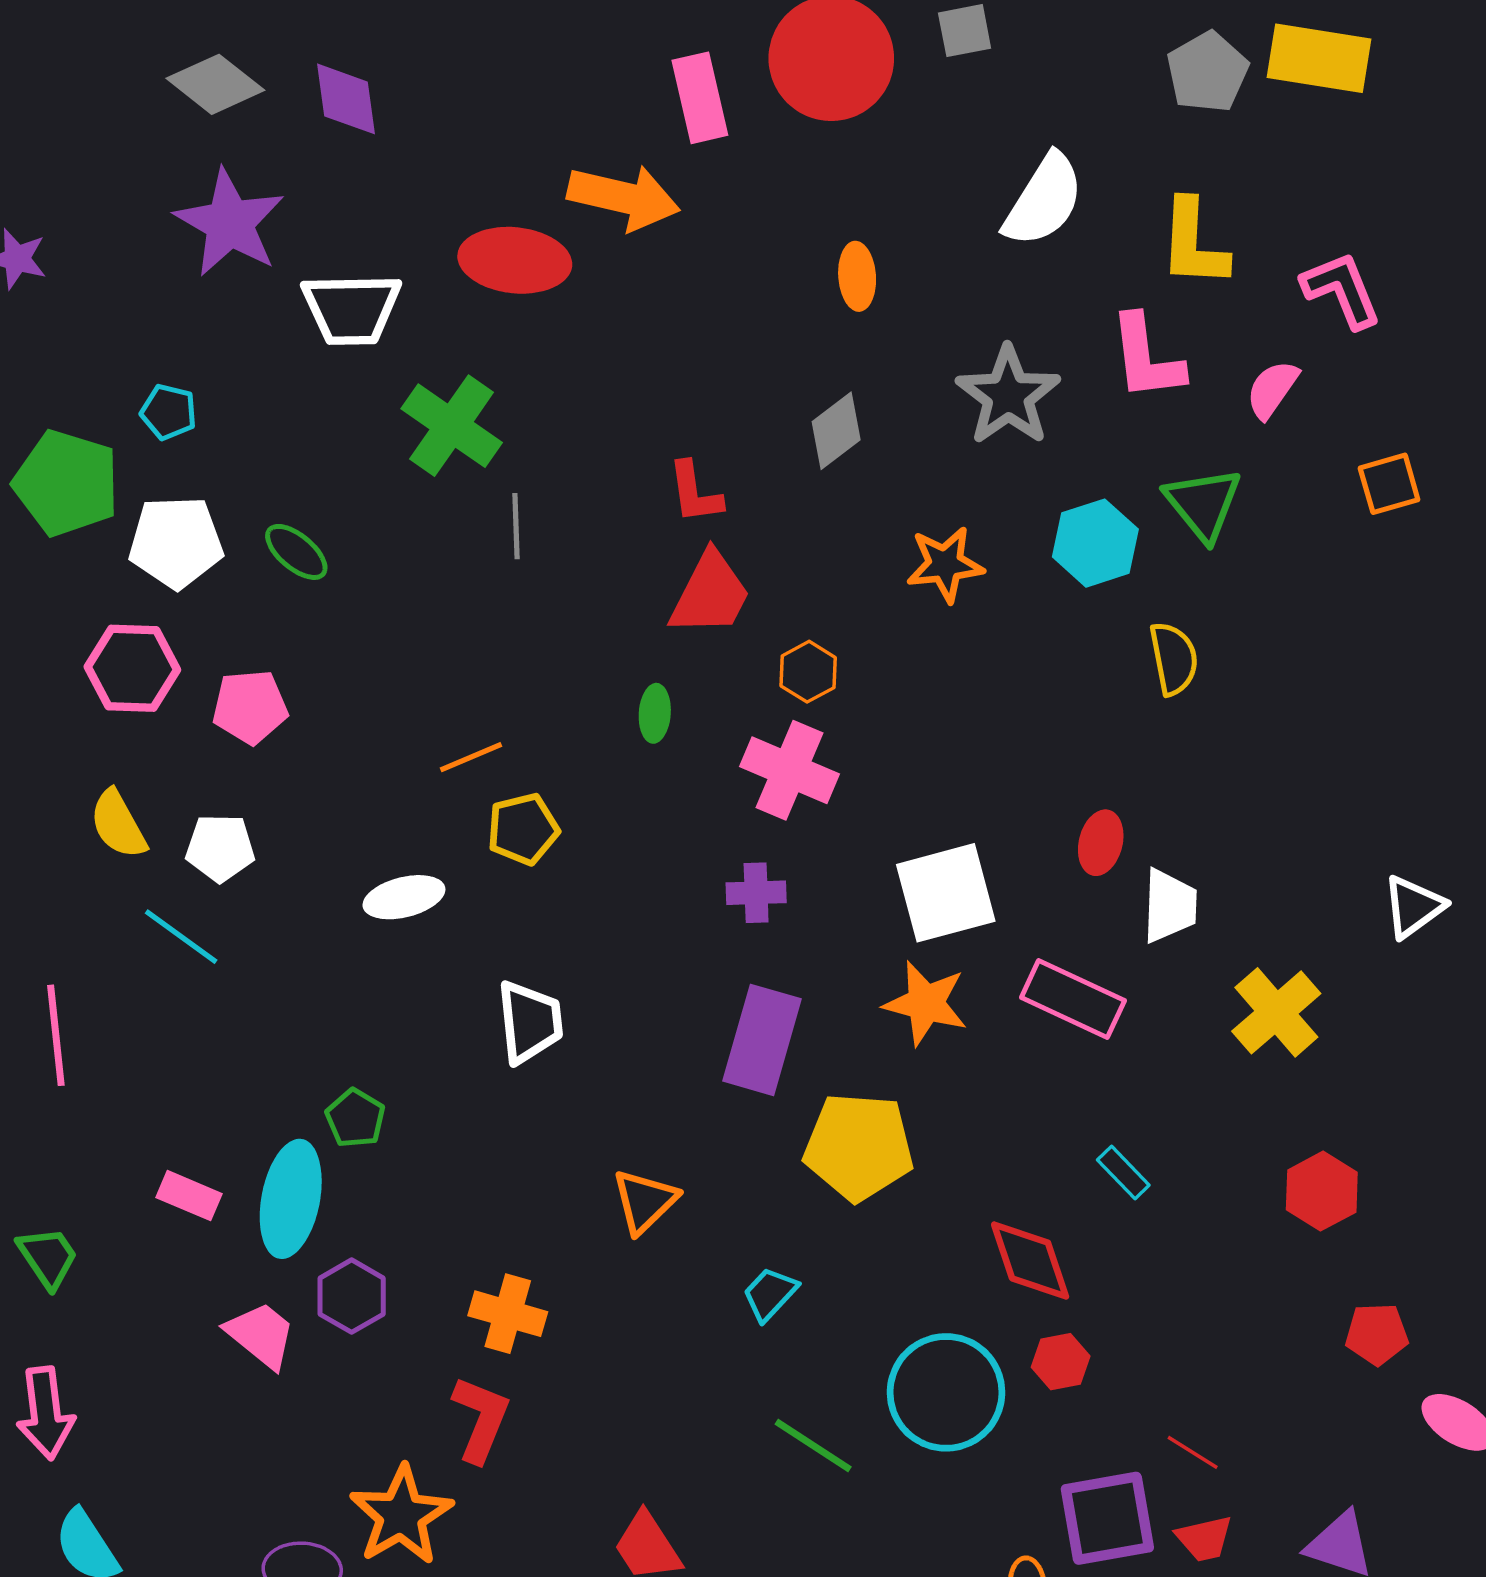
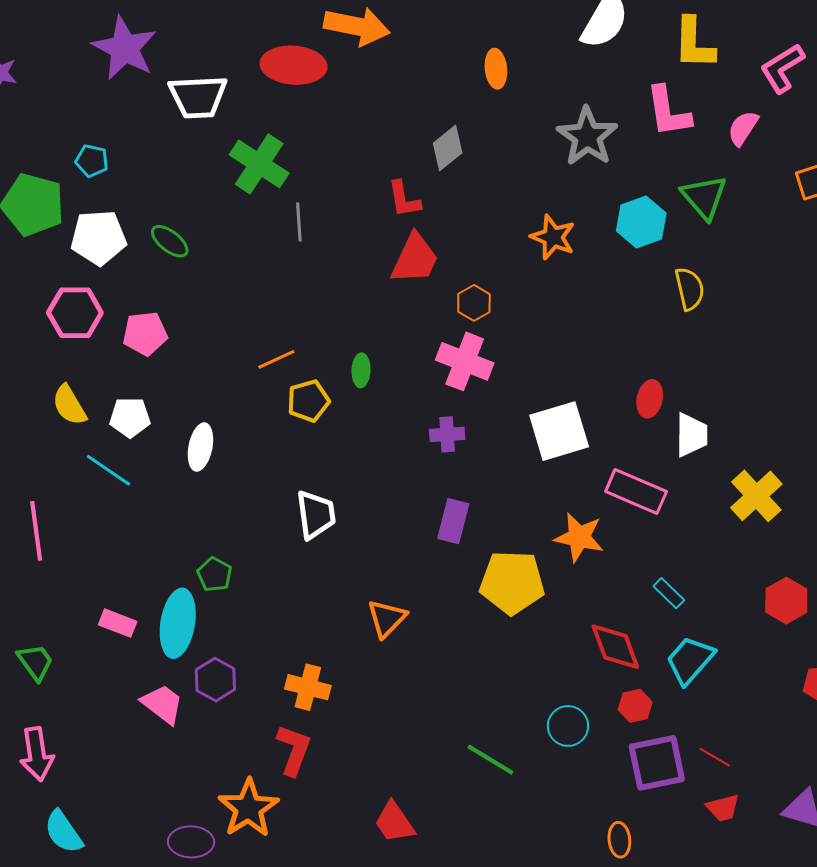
pink L-shape: (1342, 290) -> (782, 68), turned -98
gray diamond: (836, 431) -> (448, 148), moved
orange star: (945, 564) -> (553, 237), turned 30
green ellipse: (655, 713) -> (361, 370), moved
white ellipse: (404, 897) -> (200, 447), moved, turned -63
orange star: (926, 1003) -> (579, 537), moved
purple rectangle: (762, 1040) -> (453, 521), size x0.7
cyan trapezoid: (770, 1294) -> (690, 660), moved, size x1.5
cyan circle: (946, 1392) -> (568, 726), size x0.6
purple square: (1107, 1518) -> (657, 763), moved

